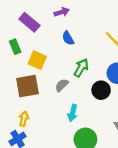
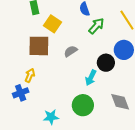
green arrow: (81, 68) -> (96, 26), moved
cyan arrow: (73, 113) -> (91, 78), moved

